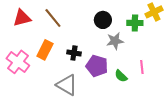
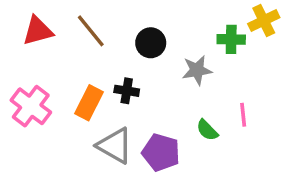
black circle: (103, 20) -> (151, 43), moved
orange rectangle: (45, 50) -> (89, 103), moved
purple pentagon: (97, 66) -> (161, 152), moved

